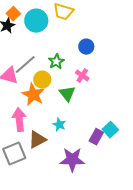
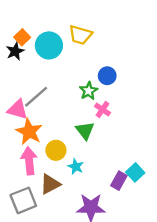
green star: (56, 62) -> (89, 91), moved
yellow circle: (42, 80) -> (56, 150), moved
orange star: (33, 95) -> (29, 132), moved

